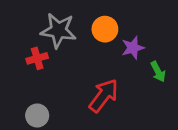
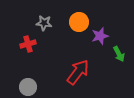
gray star: (58, 30) -> (44, 23), size x0.6

